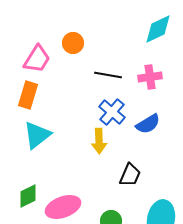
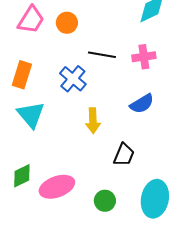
pink trapezoid: (37, 59) -> (31, 20), moved
blue cross: (112, 112) -> (73, 79), moved
cyan triangle: (37, 135) -> (31, 115), turned -32

